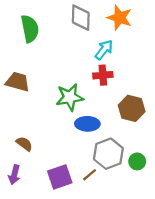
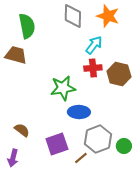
brown trapezoid: (18, 82) -> (16, 55), moved
brown hexagon: (132, 108) -> (119, 74), moved
purple square: (60, 177) -> (57, 144), moved

